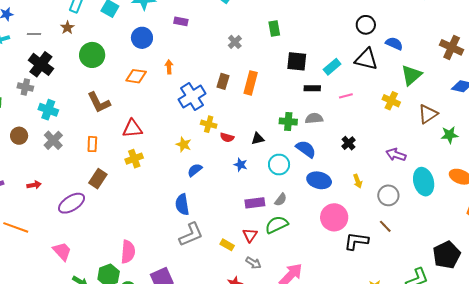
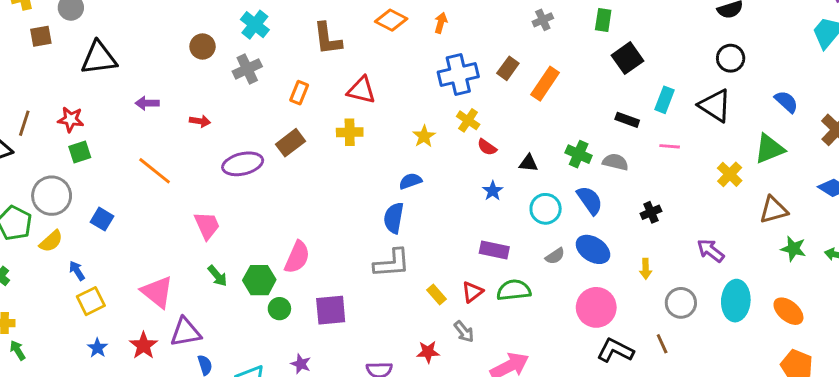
blue semicircle: (394, 44) -> (786, 102), moved
black square: (297, 61) -> (628, 58), moved, turned 30
cyan rectangle: (332, 67) -> (664, 100), turned -48
blue semicircle: (195, 170) -> (410, 181), moved
gray semicircle: (281, 200) -> (555, 256), moved

